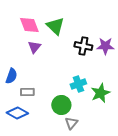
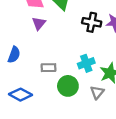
gray rectangle: (27, 92) -> (49, 68), moved
gray triangle: (71, 123) -> (97, 92), moved

